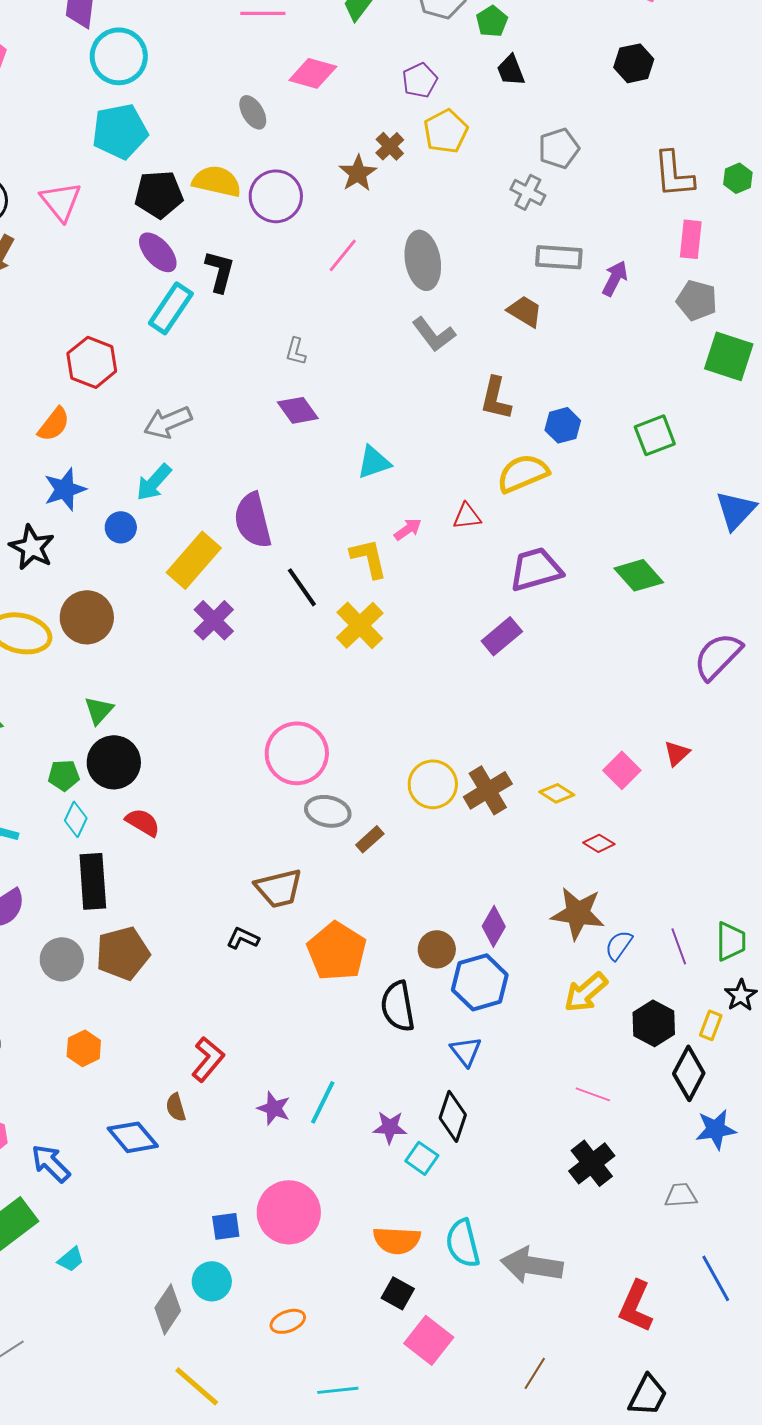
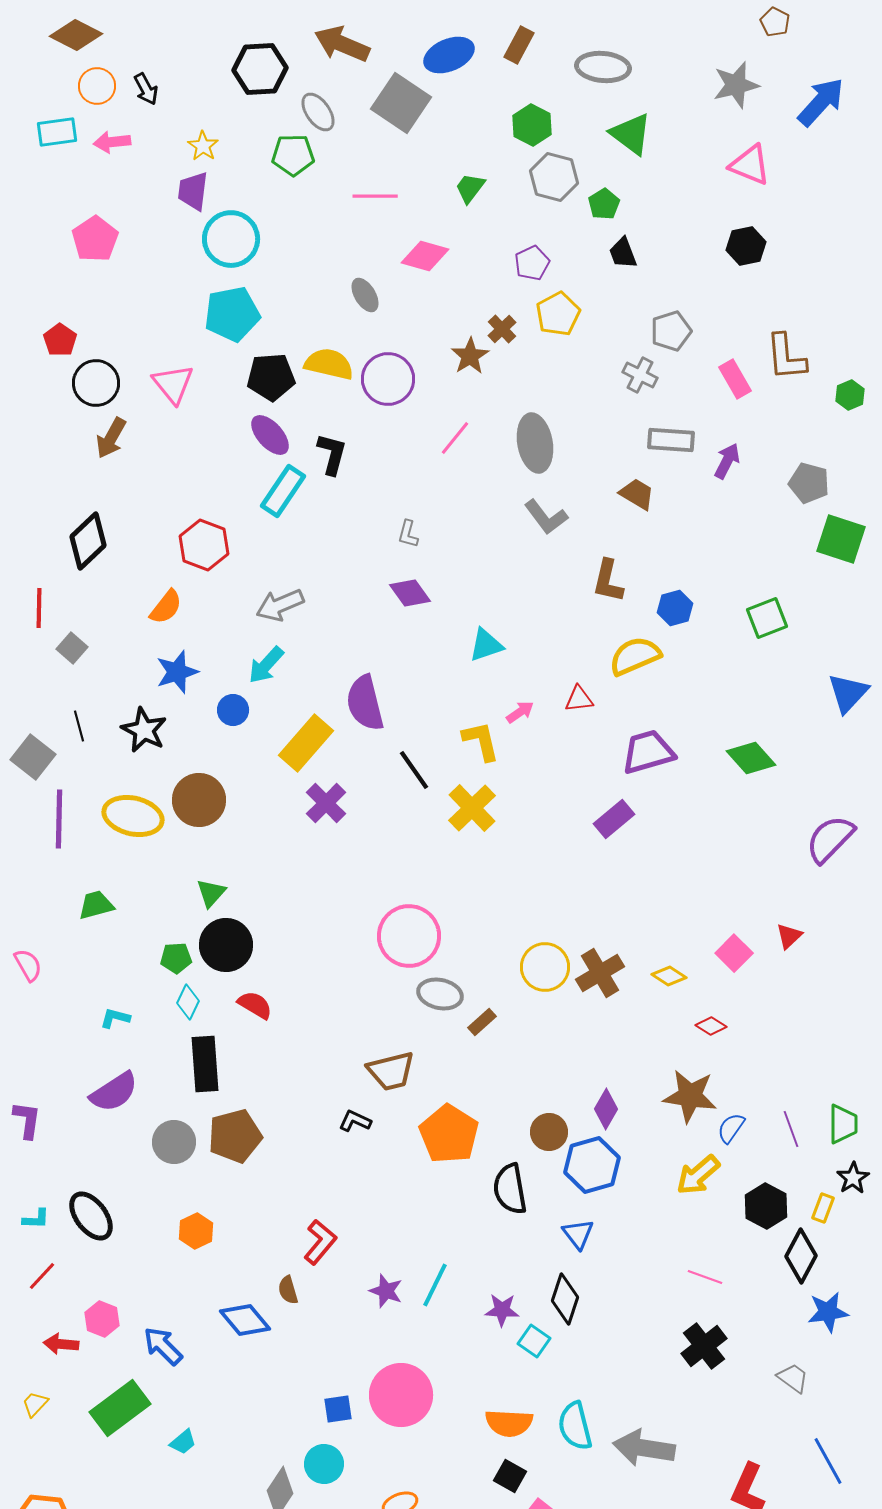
green hexagon: (738, 178) -> (850, 395), moved
pink rectangle: (691, 239) -> (735, 379), moved, turned -36
gray trapezoid: (681, 1195) -> (793, 1378), turned 40

